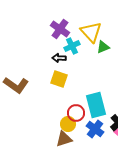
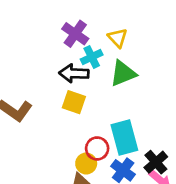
yellow triangle: (91, 32) -> (118, 38), size x0.7
green triangle: (103, 47) -> (123, 73), moved, size x1.5
black arrow: (59, 58) -> (74, 73), size x1.5

